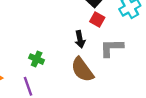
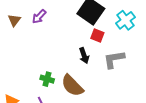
brown semicircle: (82, 70) -> (72, 86), moved

